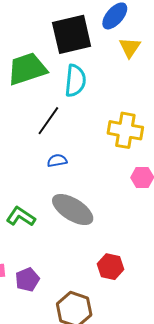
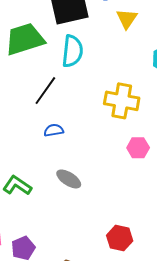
gray ellipse: (73, 210) -> (69, 179), size x0.6
red hexagon: (111, 267) -> (120, 238), moved

